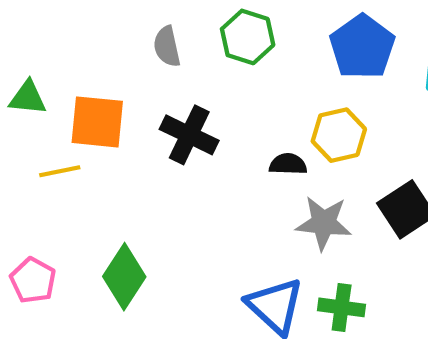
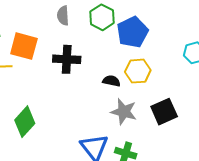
blue pentagon: (362, 47) -> (132, 32), moved
black cross: (189, 135) -> (67, 59), turned -32

